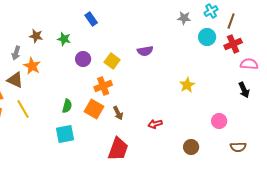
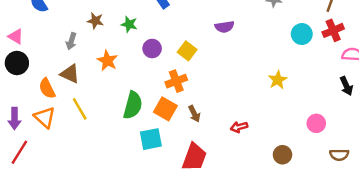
cyan circle: (207, 37) -> (302, 34), moved
purple semicircle: (145, 51) -> (225, 27), moved
orange star: (32, 66) -> (107, 61), moved
green semicircle: (67, 106) -> (133, 105), size x1.6
cyan square: (65, 134) -> (151, 139), moved

